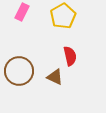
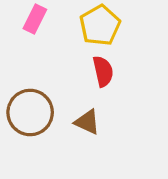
red semicircle: (70, 56) -> (103, 71), moved

